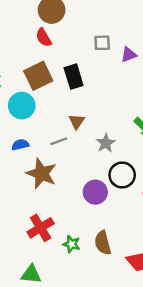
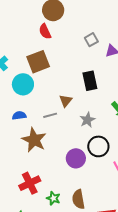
gray square: (102, 43) -> (91, 40), turned -32
black rectangle: (74, 77) -> (90, 81), moved

